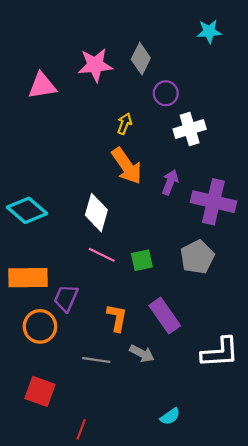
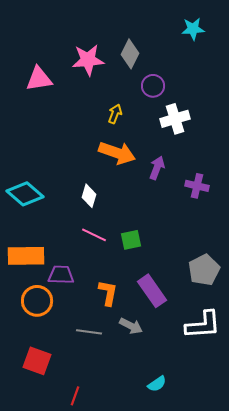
orange arrow: (127, 166) -> (117, 153), turned -36
purple cross: (213, 202) -> (197, 186), size x0.6
white diamond: (96, 213) -> (89, 196), size x0.7
gray pentagon: (197, 257) -> (204, 270), moved
purple trapezoid: (66, 298) -> (61, 275), turned 68

